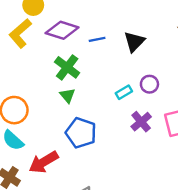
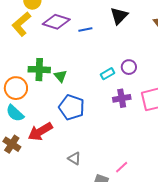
black triangle: (134, 42) -> (119, 16), moved
green cross: (67, 67) -> (39, 70), moved, turned -35
purple cross: (141, 122) -> (122, 98), turned 30

